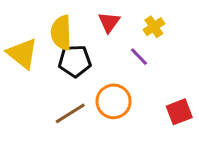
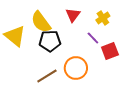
yellow semicircle: (61, 33) -> (41, 22), turned -35
red square: (179, 112) -> (110, 51), moved

